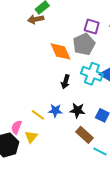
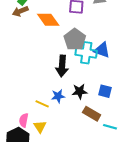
gray pentagon: (84, 44) -> (75, 39), moved
orange diamond: (61, 51) -> (48, 20), moved
black arrow: (65, 82) -> (62, 66), size x1.5

